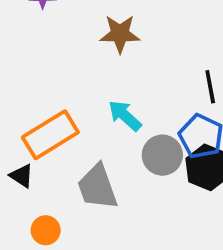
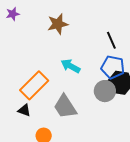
gray circle: (162, 155) -> (105, 91), moved

